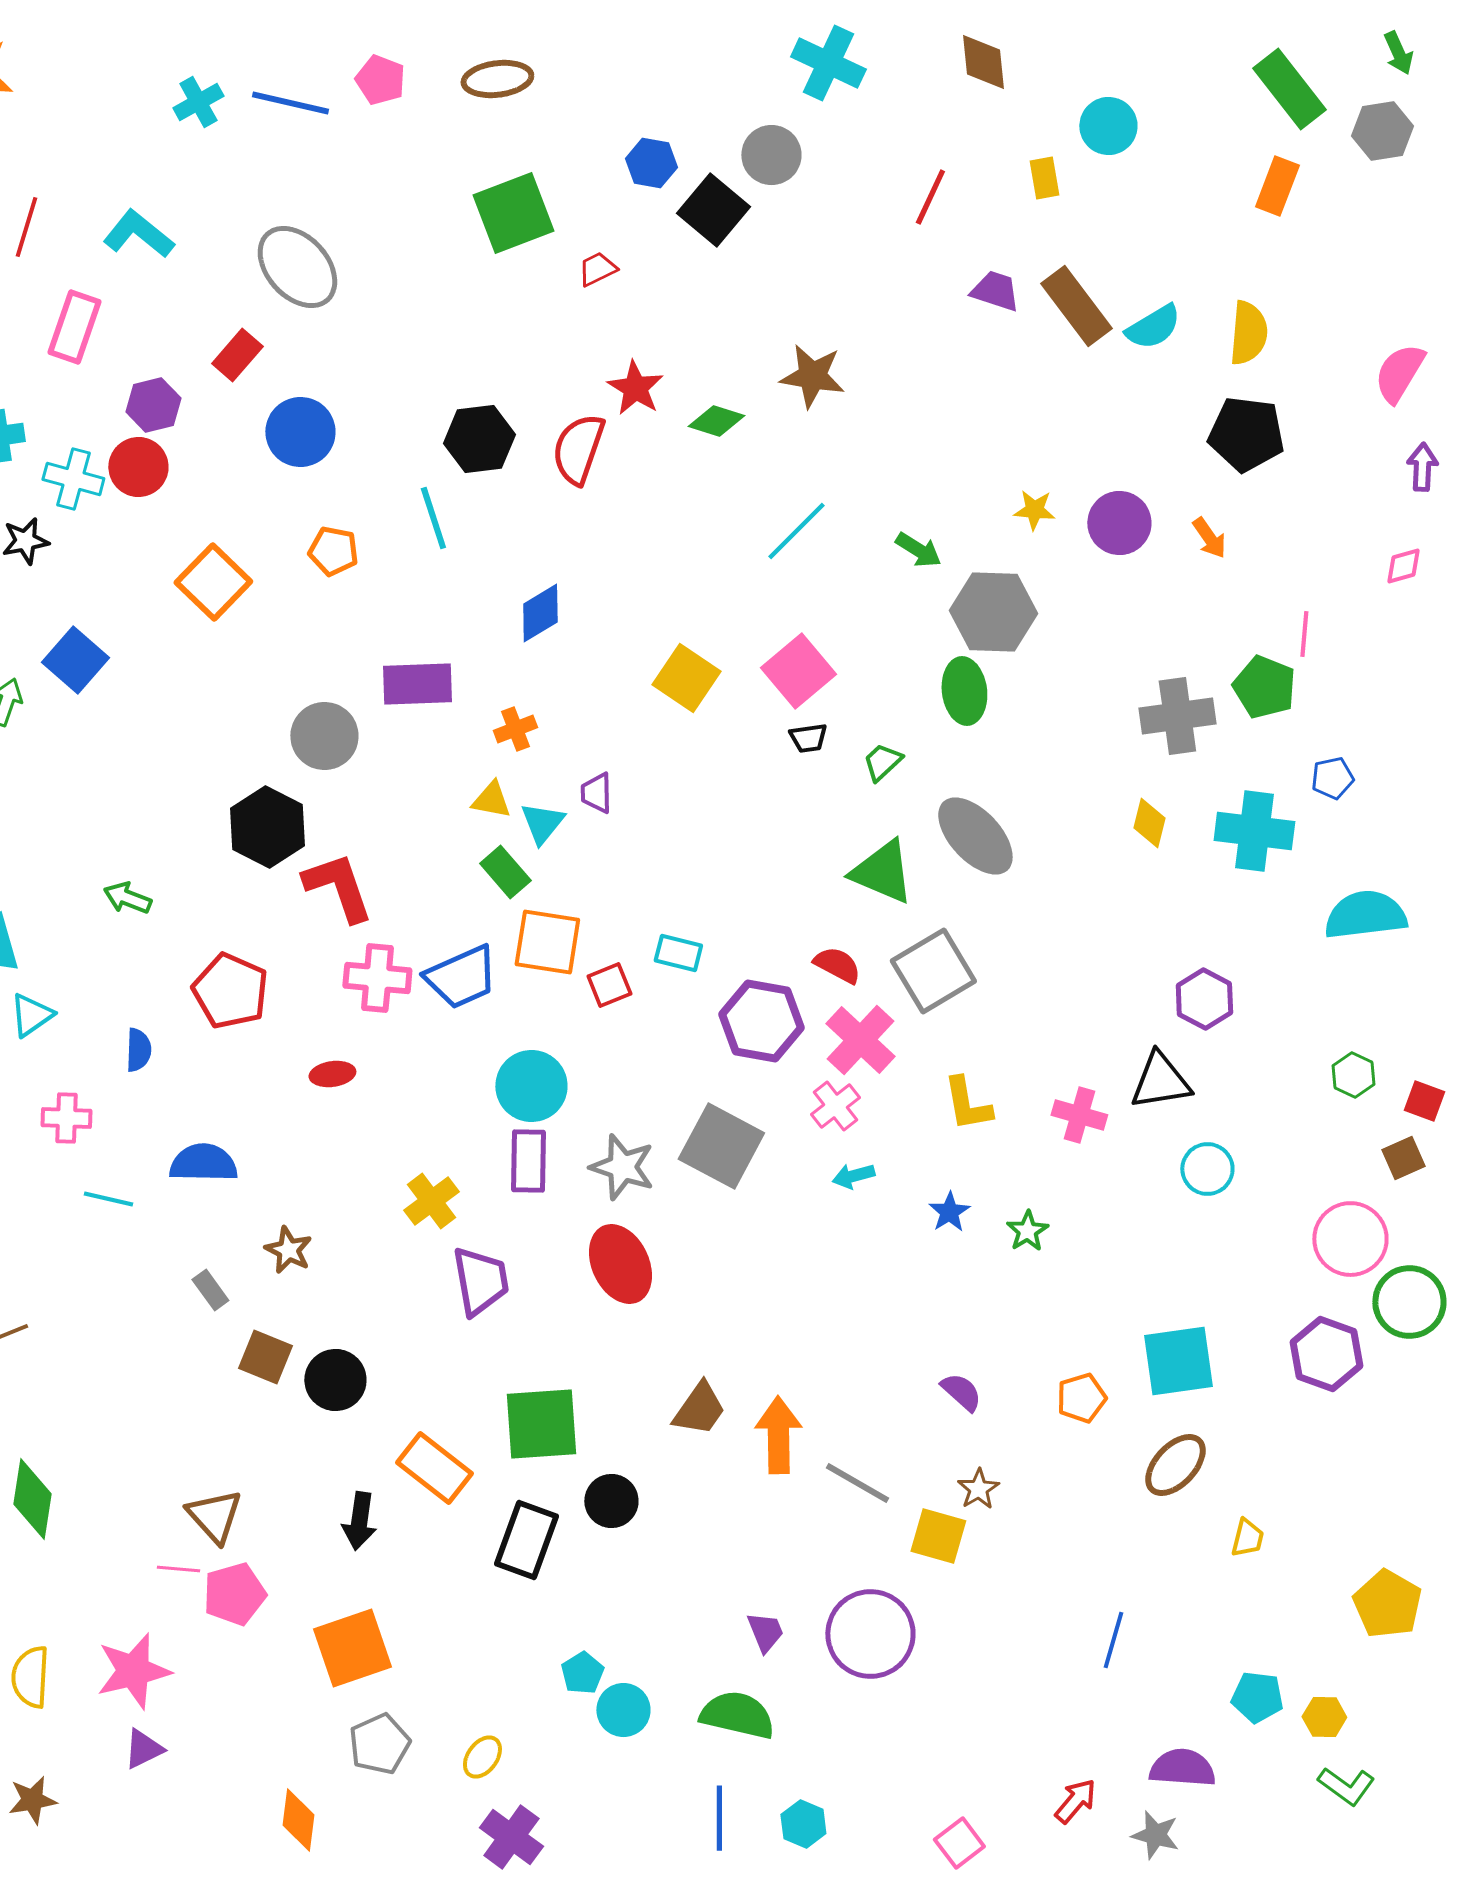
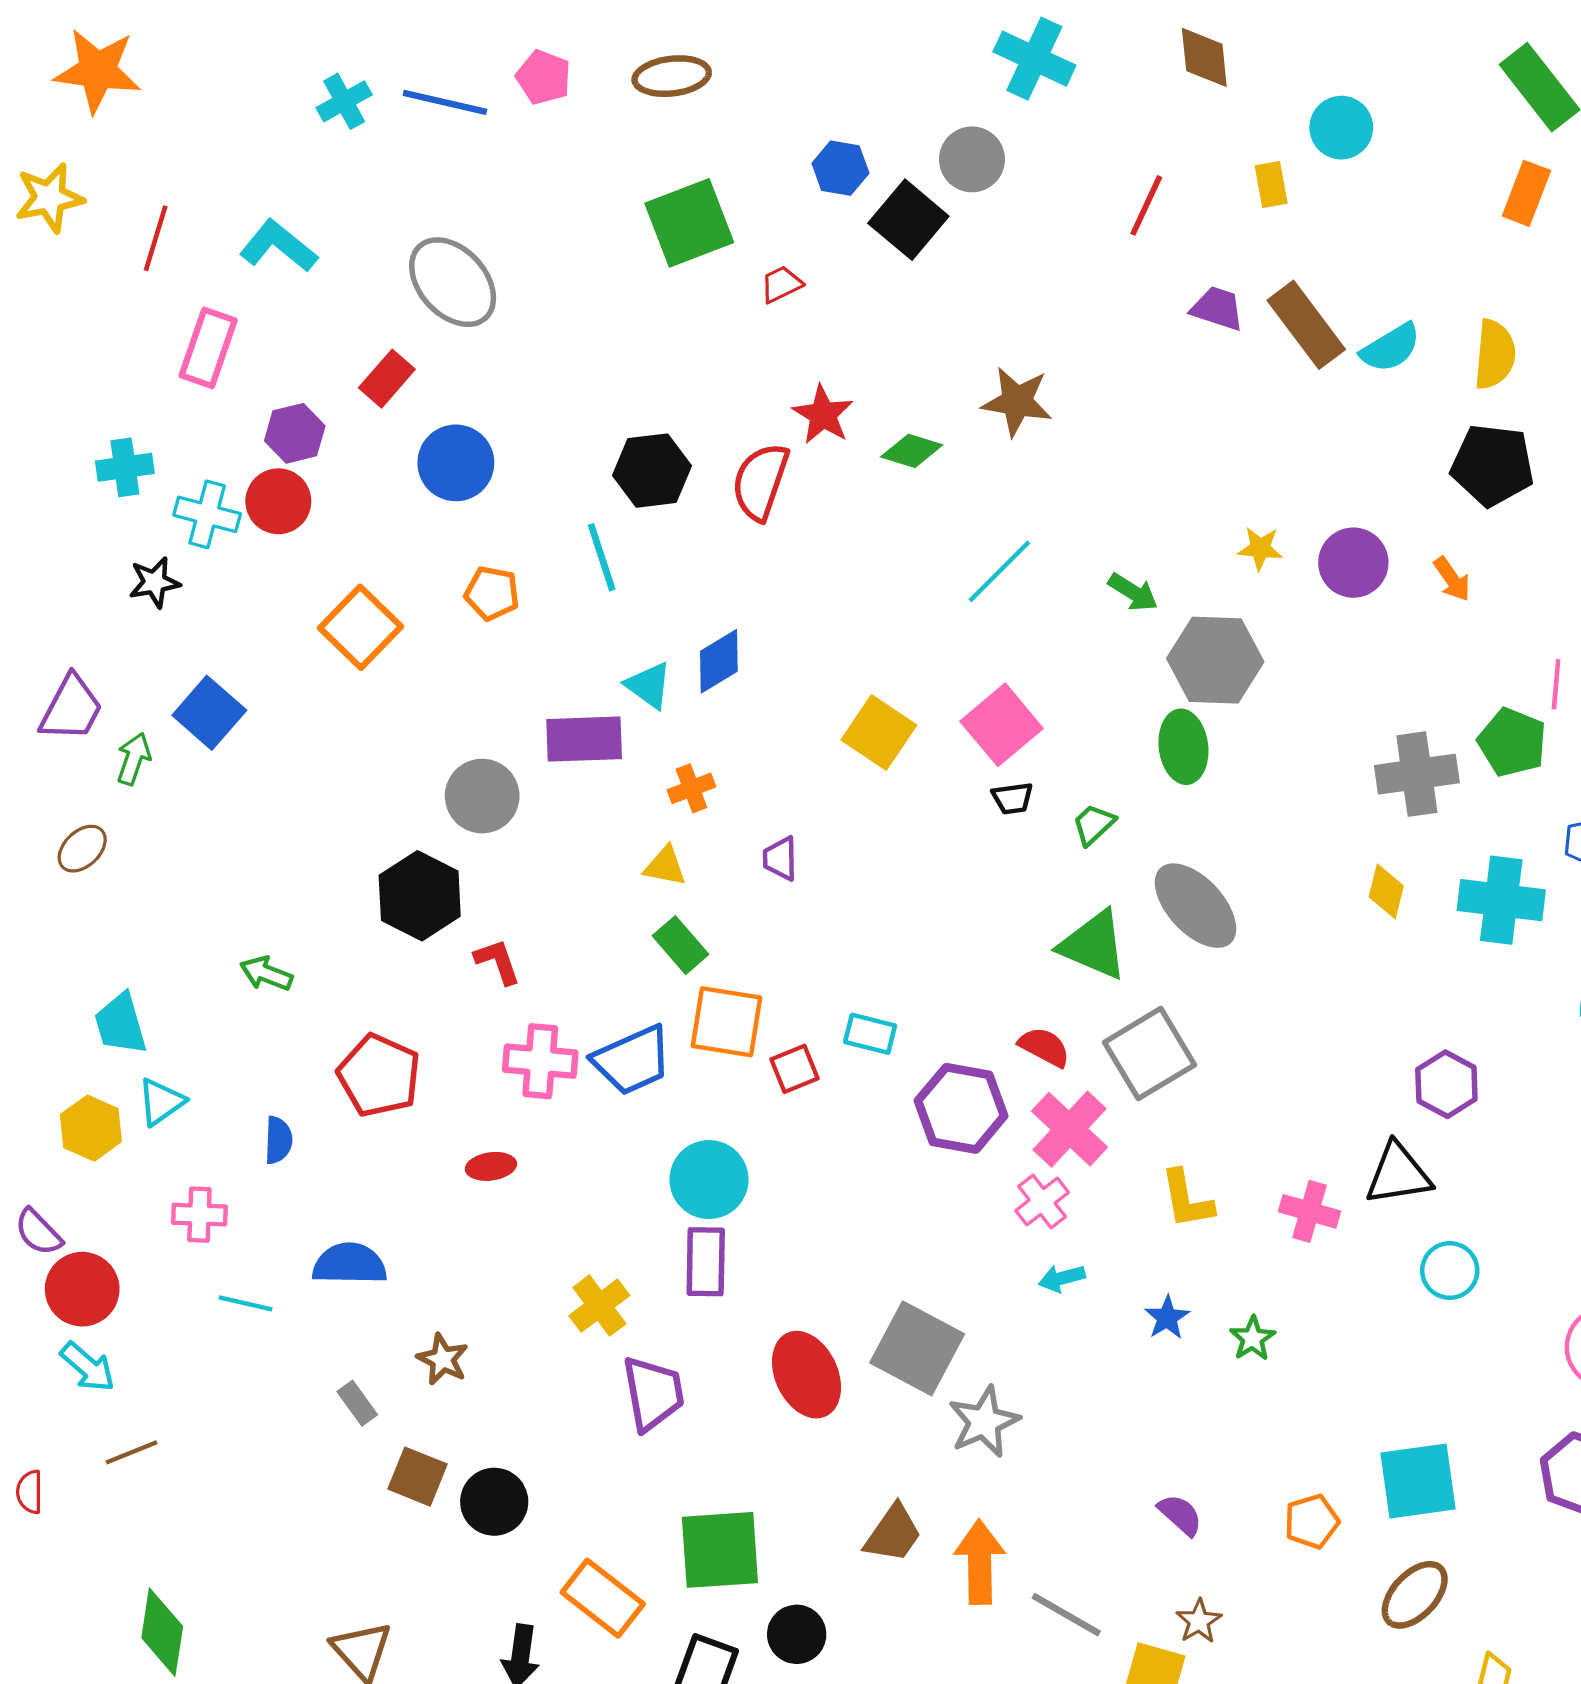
cyan triangle: (542, 823) -> (649, 685), moved, turned -33
red L-shape: (338, 887) -> (497, 961), size x0.6
gray square: (721, 1146) -> (917, 1348), moved
gray star: (622, 1167) -> (984, 1422), moved, turned 30

